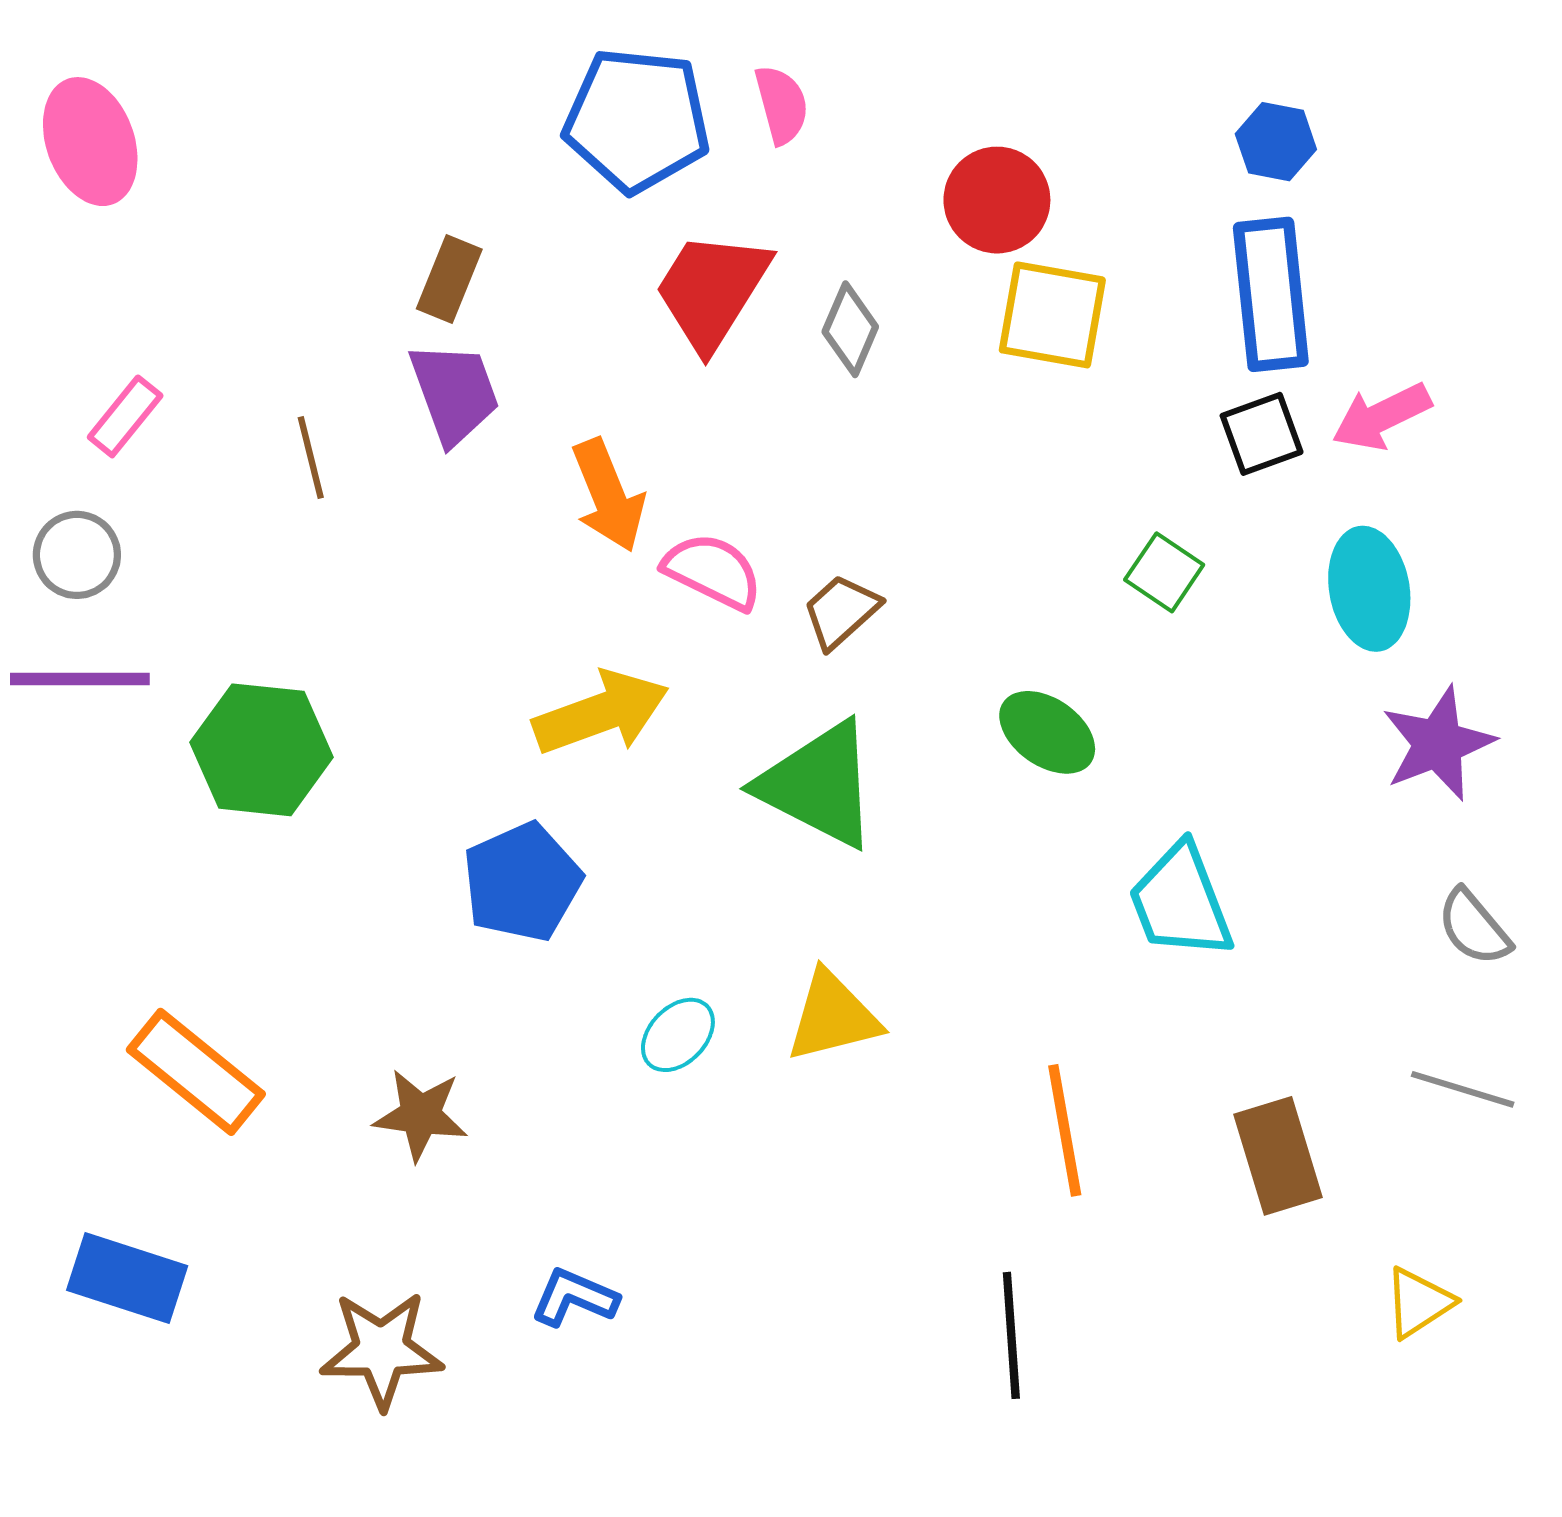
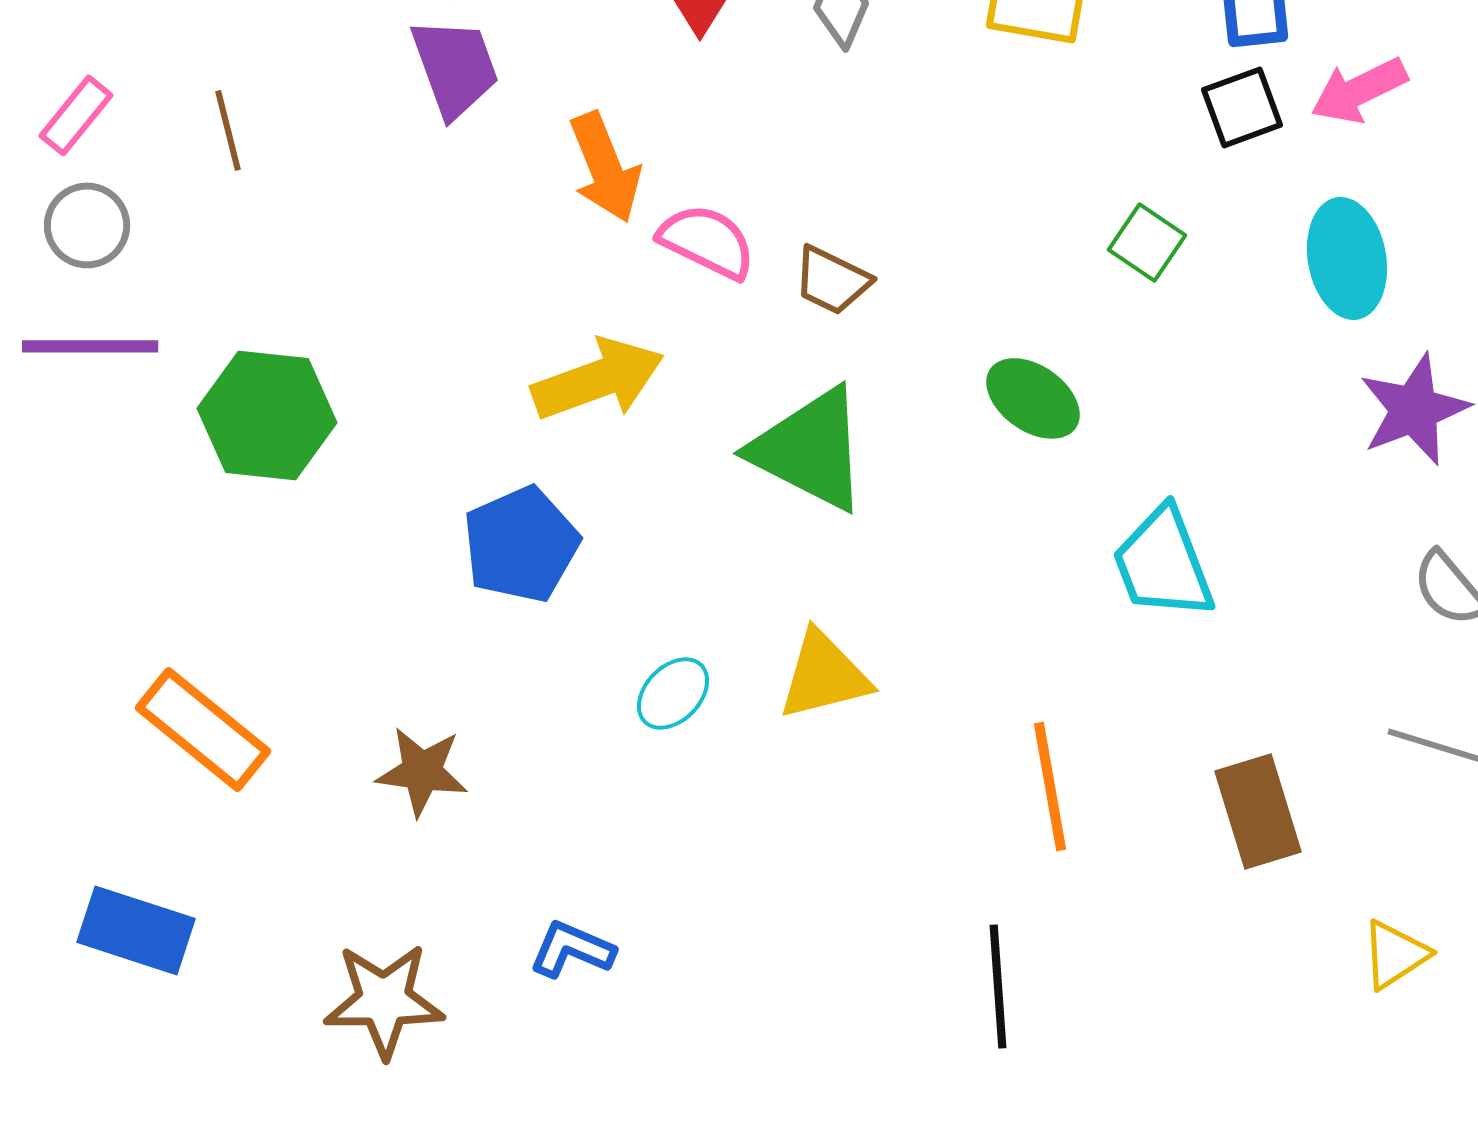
pink rectangle: (125, 416) -> (76, 115), moved
brown line: (311, 457) -> (228, 130), moved
brown trapezoid: (841, 611) -> (832, 280), turned -112

